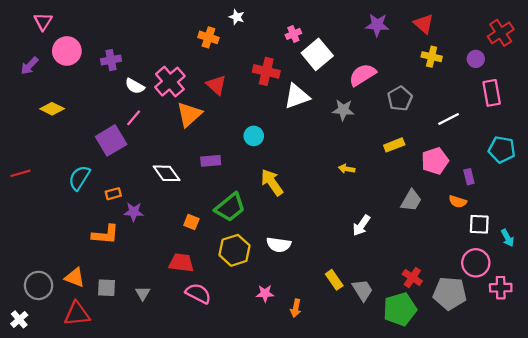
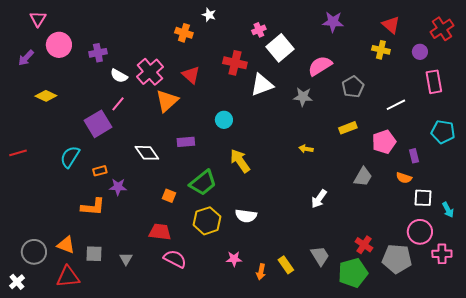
red triangle: (424, 24) -> (391, 25), moved
yellow rectangle: (334, 280) -> (286, 265), moved

